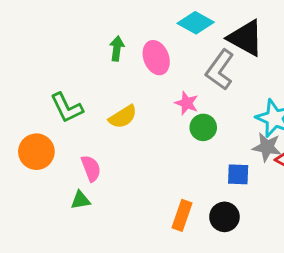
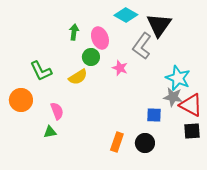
black triangle: (246, 38) -> (159, 25), turned 36
green circle: (203, 127) -> (91, 57), moved

